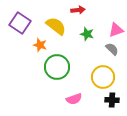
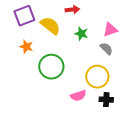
purple square: (20, 23) -> (24, 16), moved, turned 35
orange star: (40, 45) -> (26, 47), moved
pink semicircle: (74, 99) -> (78, 96), moved

